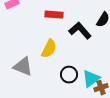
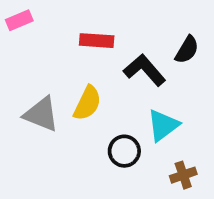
gray triangle: (23, 67) -> (41, 114), moved
cyan triangle: (91, 79) -> (163, 125), moved

